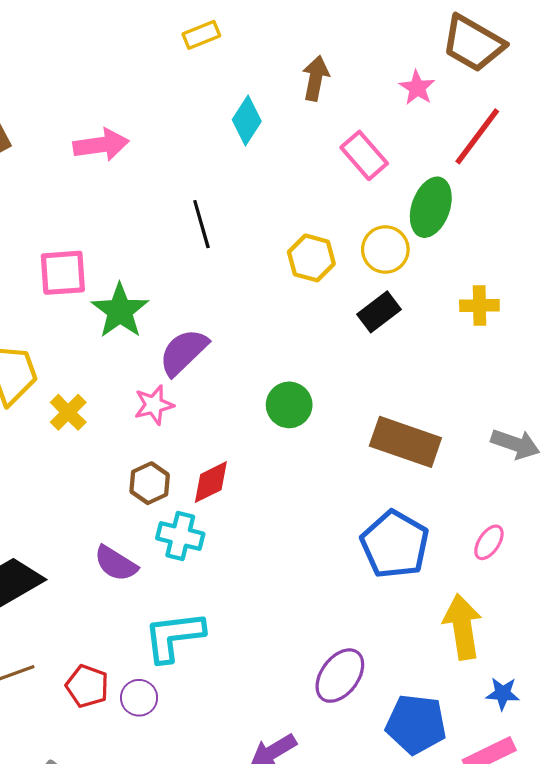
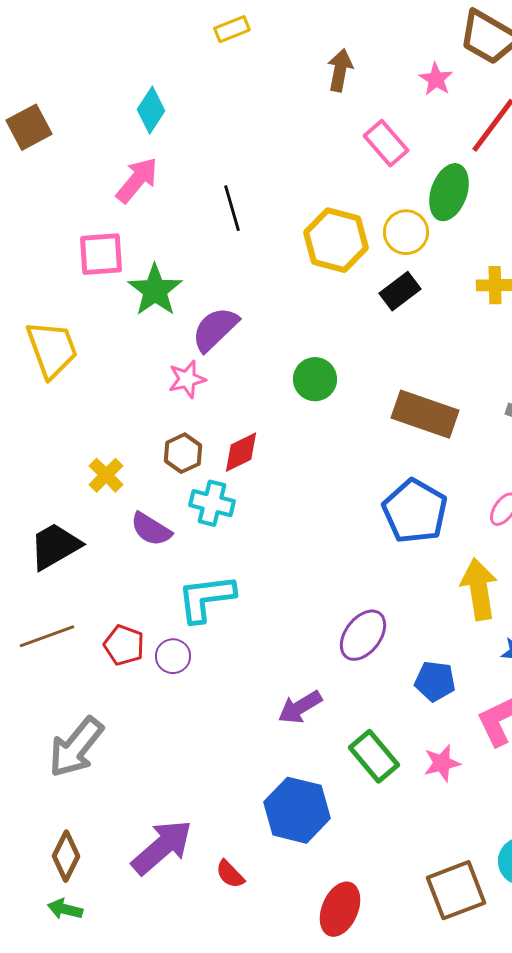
cyan diamond: (247, 121) -> (151, 110), moved
pink arrow: (101, 145) -> (137, 180), moved, turned -42
yellow hexagon: (311, 258) -> (336, 240), size x1.4
yellow cross: (68, 412) -> (106, 475), moved
blue pentagon: (416, 724) -> (435, 681), size x0.7

